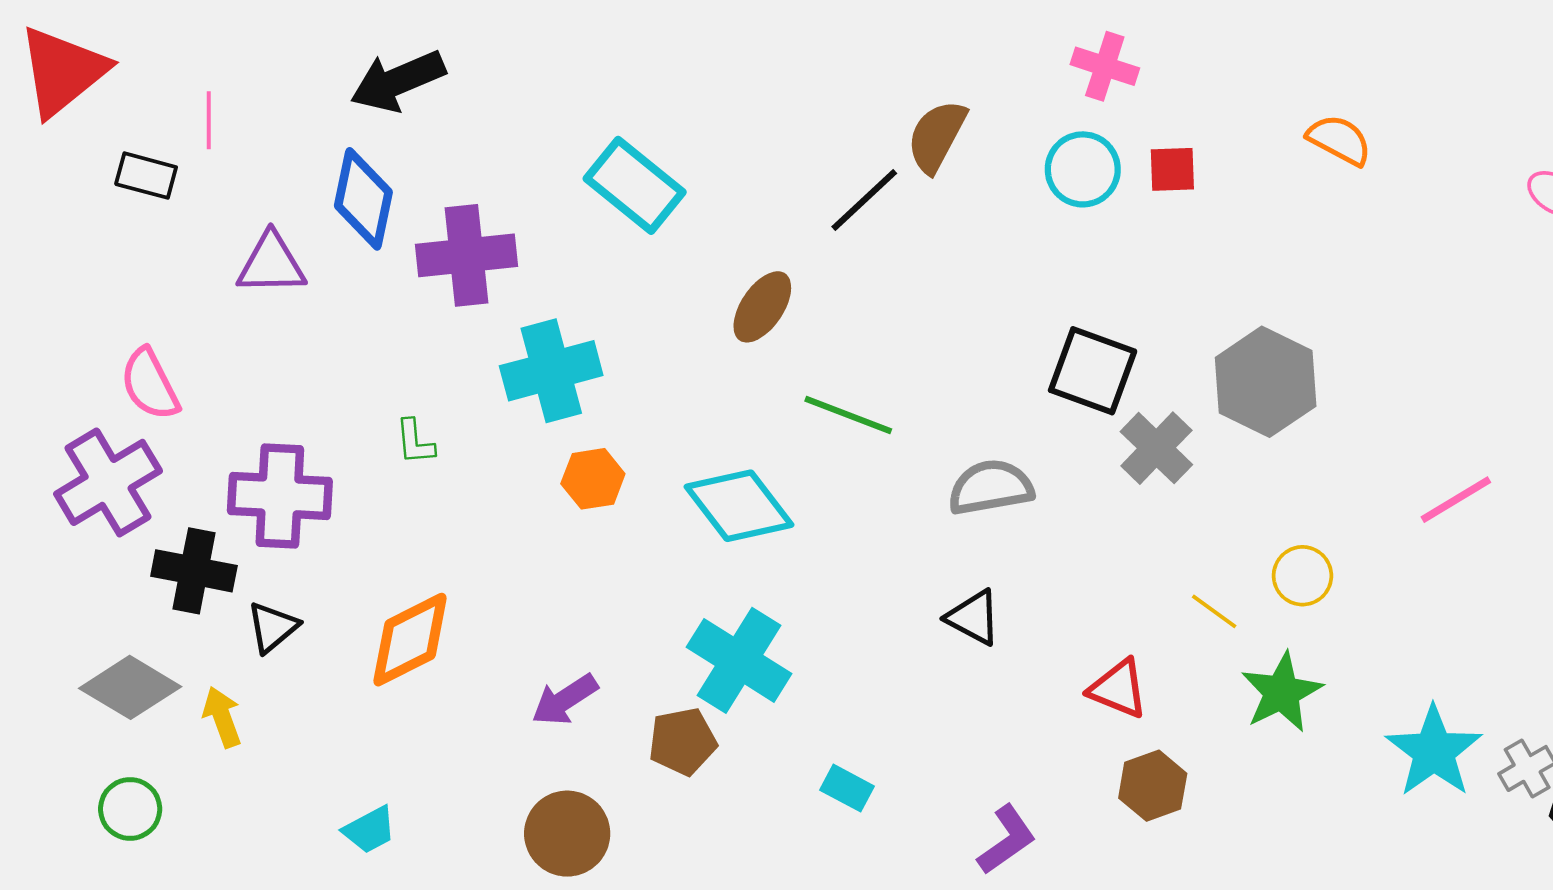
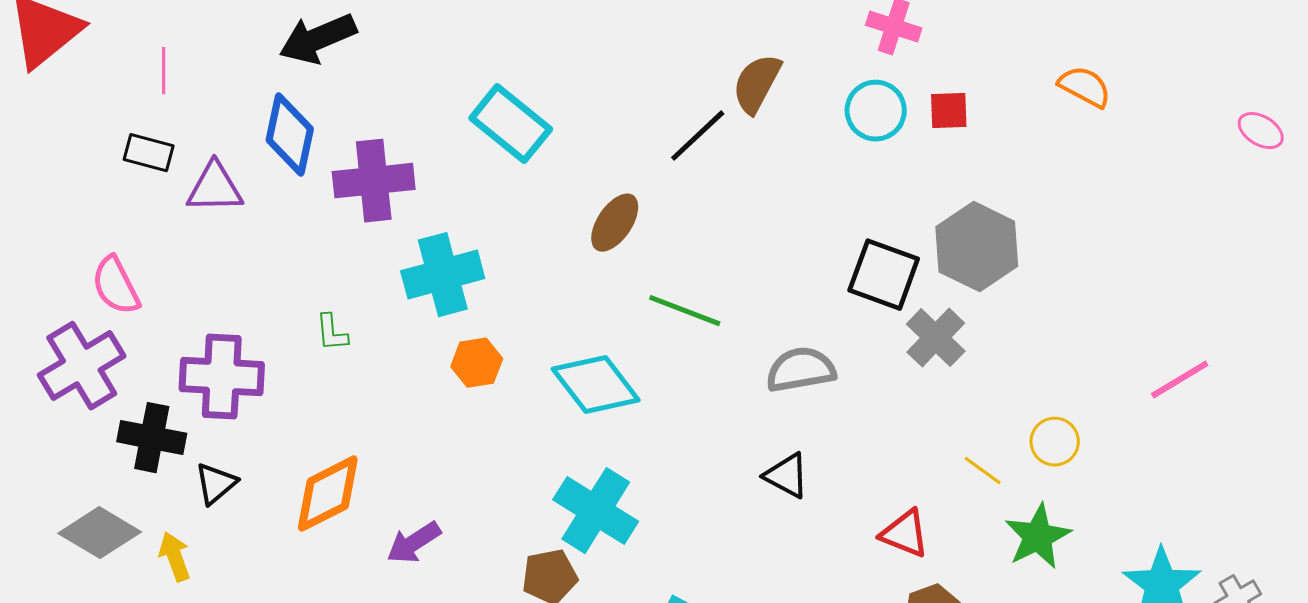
black rectangle: (146, 176) -> (149, 153), moved
gray hexagon: (1266, 382) -> (977, 247), moved
purple arrow: (565, 700) -> (414, 543), moved

